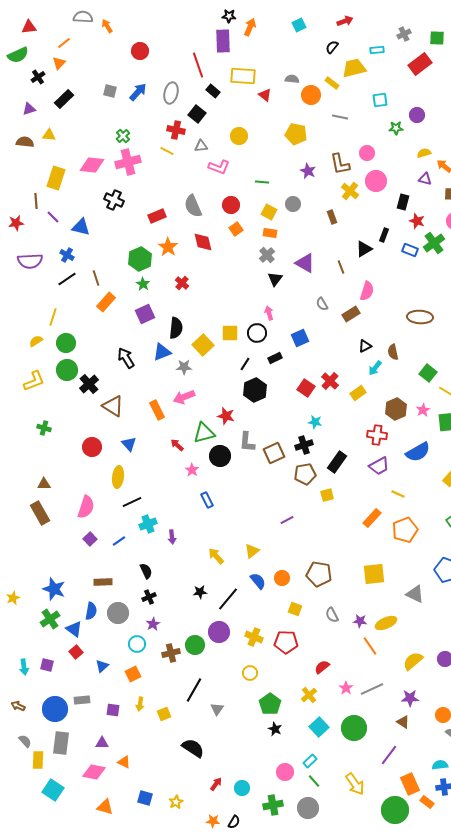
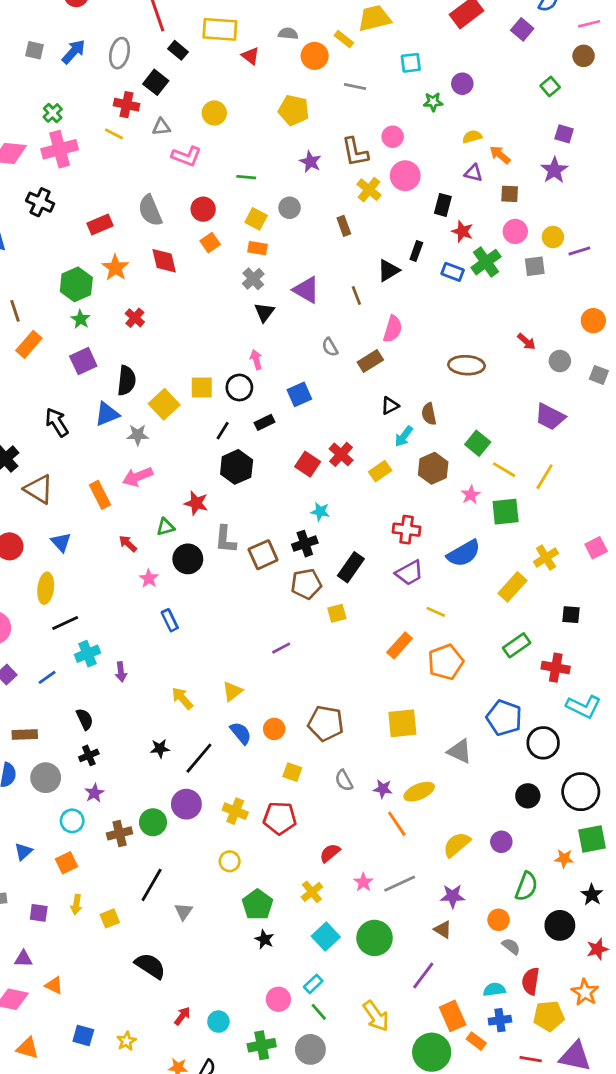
brown hexagon: (396, 409) -> (433, 468), moved
green triangle: (204, 433) -> (166, 527), size x0.6

